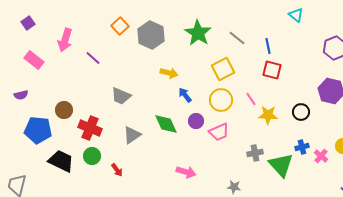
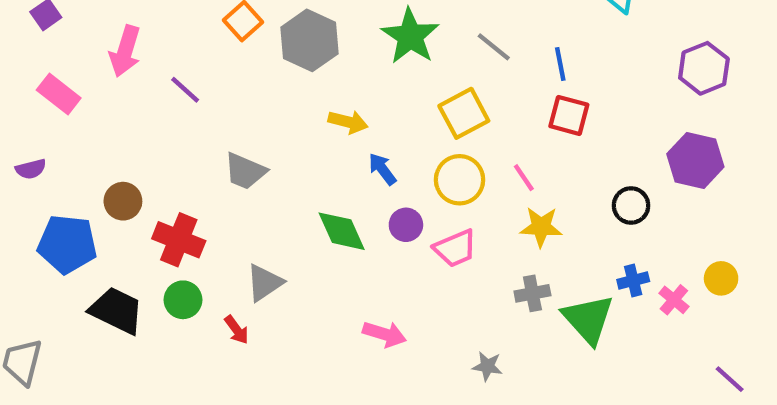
yellow star: (268, 115) -> (541, 227), moved
gray triangle: (132, 135) -> (264, 283), moved

